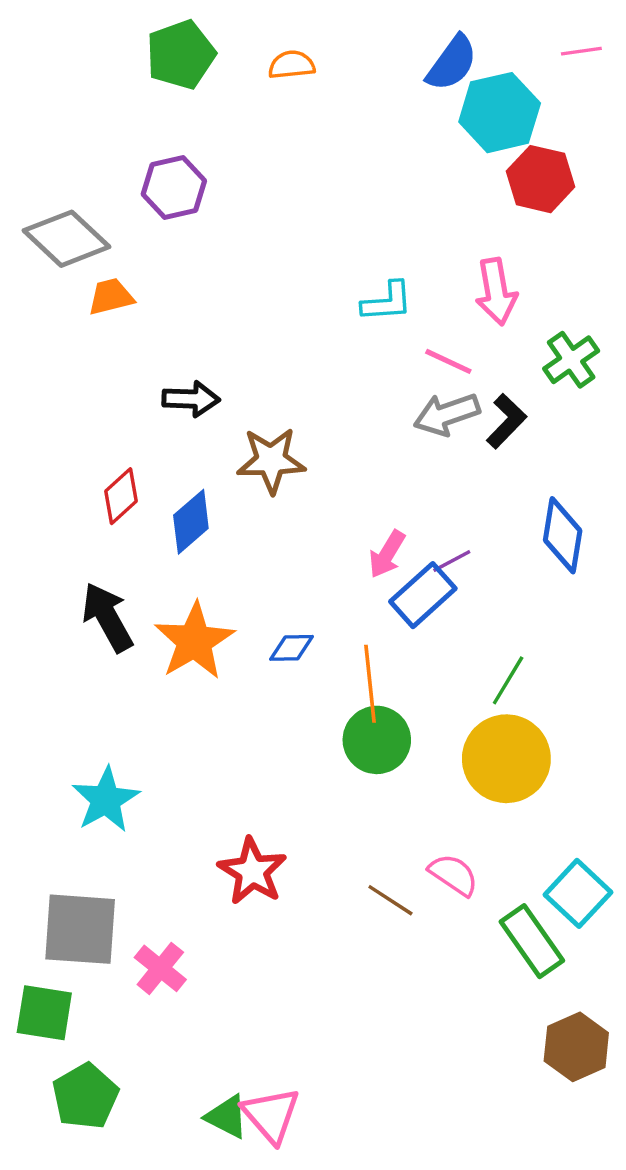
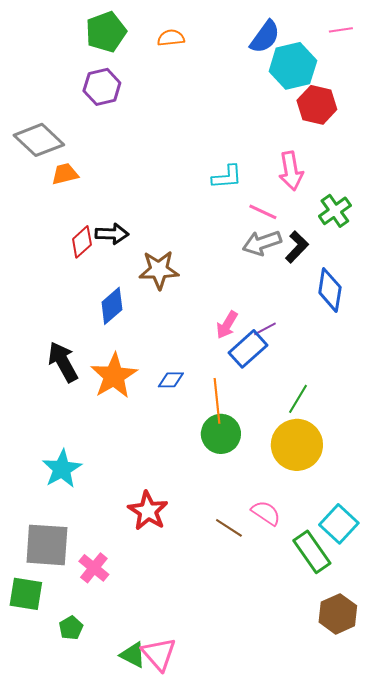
purple hexagon: (174, 188) -> (102, 87), moved
red diamond: (121, 496) -> (82, 242), moved
blue diamond: (563, 535) -> (330, 290), moved
green pentagon: (85, 1096) -> (71, 628), moved, size x0.6

